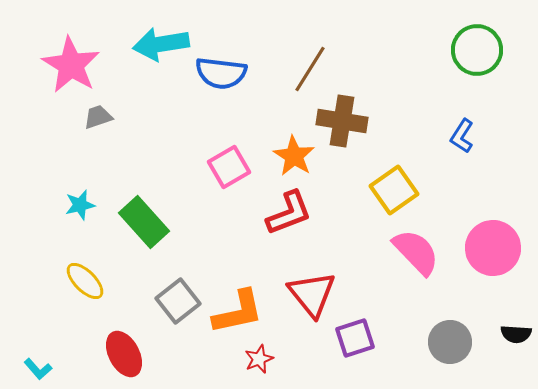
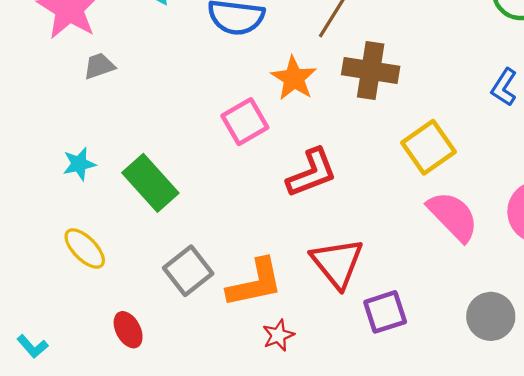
orange star: (294, 156) -> (294, 78), moved
red ellipse: (124, 354) -> (128, 330), size x0.7

